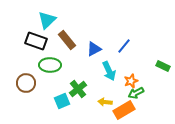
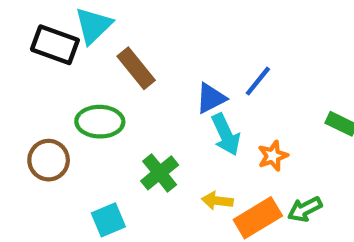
black rectangle: (36, 41) -> (55, 45), moved
blue triangle: (94, 49) -> (211, 98), moved
green arrow: (136, 93) -> (305, 209), moved
cyan square: (62, 101) -> (108, 220), moved

